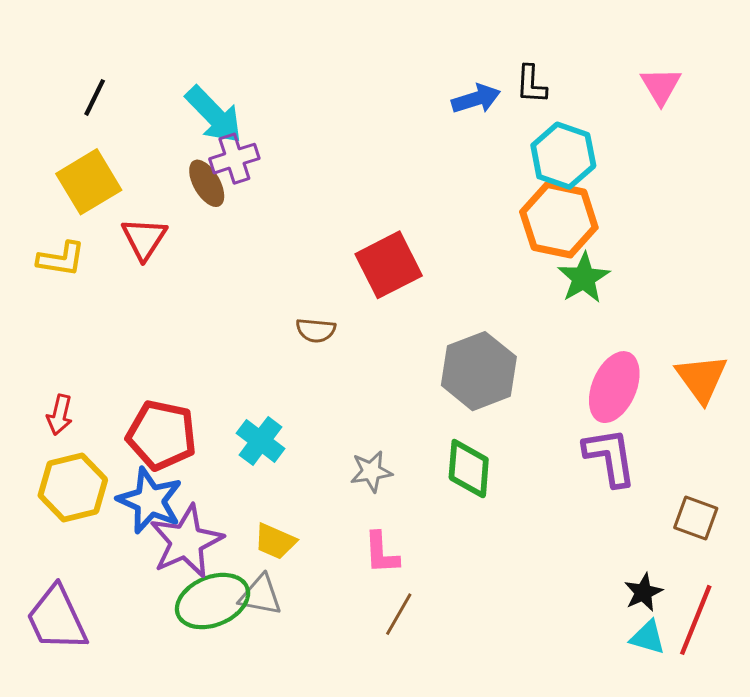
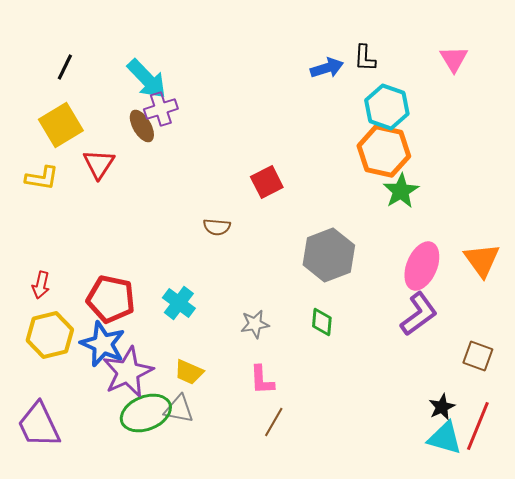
red square: (389, 265) -> (267, 182), size x0.7
purple L-shape: (610, 457) -> (419, 314), turned 63
green diamond: (469, 469) -> (322, 322), size x0.7
cyan triangle: (648, 637) -> (445, 438), size x1.4

